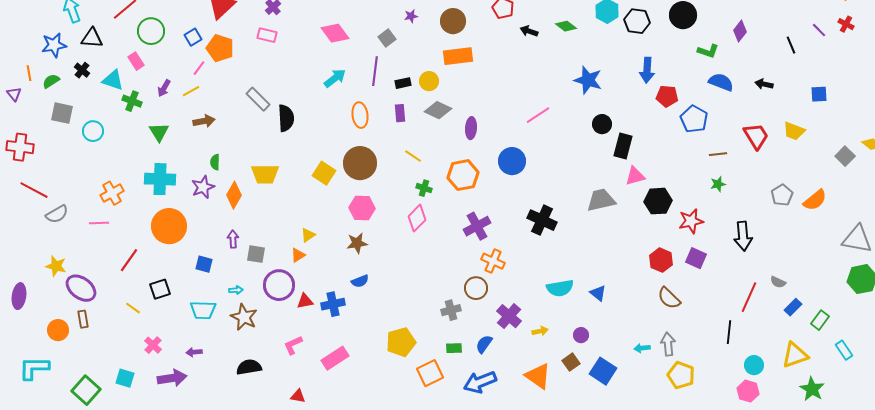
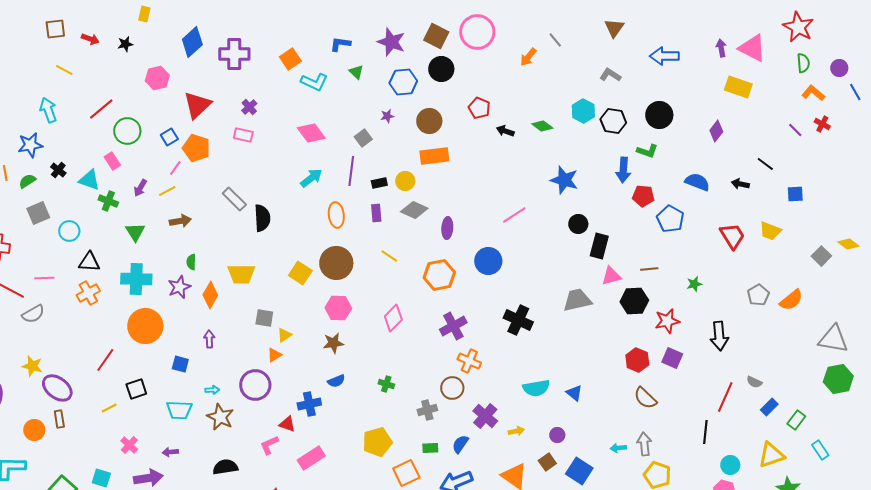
black triangle: (92, 38) -> (89, 262), moved
black line: (791, 45) -> (765, 164), moved, turned -30
green L-shape: (708, 51) -> (647, 151), moved
gray square: (62, 113) -> (38, 213), turned -35
brown line: (718, 154) -> (649, 269), moved
green cross: (424, 188) -> (386, 384), moved
pink line: (99, 223) -> (44, 278), moved
gray square: (256, 254) -> (264, 318), moved
red triangle: (305, 301) -> (287, 424), moved, turned 30
yellow line: (133, 308) -> (109, 408), turned -63

